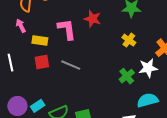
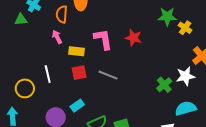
red star: (92, 19) -> (133, 38), moved
yellow cross: (129, 40) -> (185, 28), moved
cyan rectangle: (38, 106) -> (77, 106), moved

